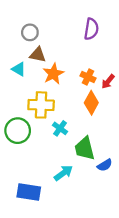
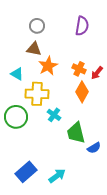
gray circle: (30, 32) -> (37, 26), moved
cyan triangle: (19, 69) -> (17, 74), moved
cyan arrow: (63, 173) -> (57, 176), moved
blue rectangle: (29, 192) -> (26, 172), turned -50

